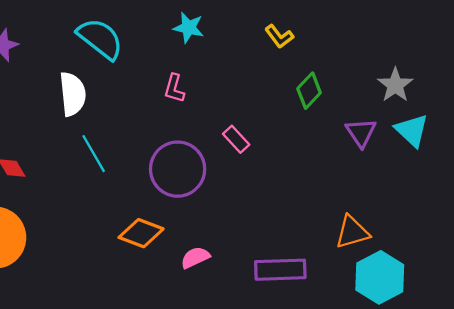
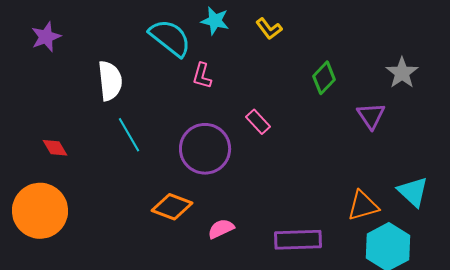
yellow L-shape: (279, 36) -> (269, 29), moved
cyan semicircle: (100, 39) -> (170, 38), moved
cyan triangle: (412, 130) -> (413, 192), moved

